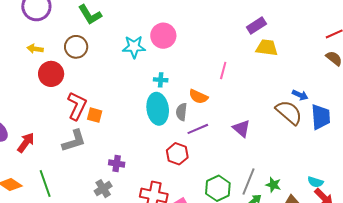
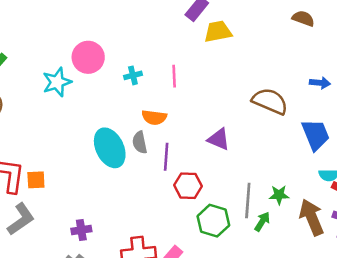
cyan cross: (161, 80) -> (133, 75), moved
blue arrow: (300, 95) -> (320, 83), moved
blue trapezoid: (321, 117) -> (316, 135), moved
purple line: (198, 129) -> (166, 157), turned -45
red hexagon: (177, 154) -> (188, 186), moved

